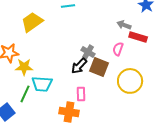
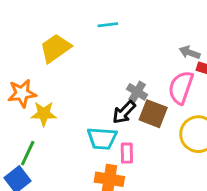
pink semicircle: (118, 49) -> (181, 87), size x1.6
cyan trapezoid: (42, 84) -> (102, 139), moved
green line: (25, 94) -> (28, 153), moved

